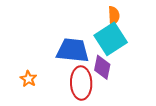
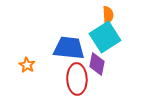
orange star: (28, 79) -> (27, 65), moved

